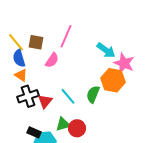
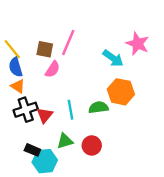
brown square: (36, 42) -> (45, 49), moved
pink star: (124, 63) -> (138, 44), moved
green semicircle: (93, 94) -> (98, 107), turned 60
cyan line: (68, 96) -> (70, 110), turned 30
red circle: (77, 128) -> (92, 145), moved

